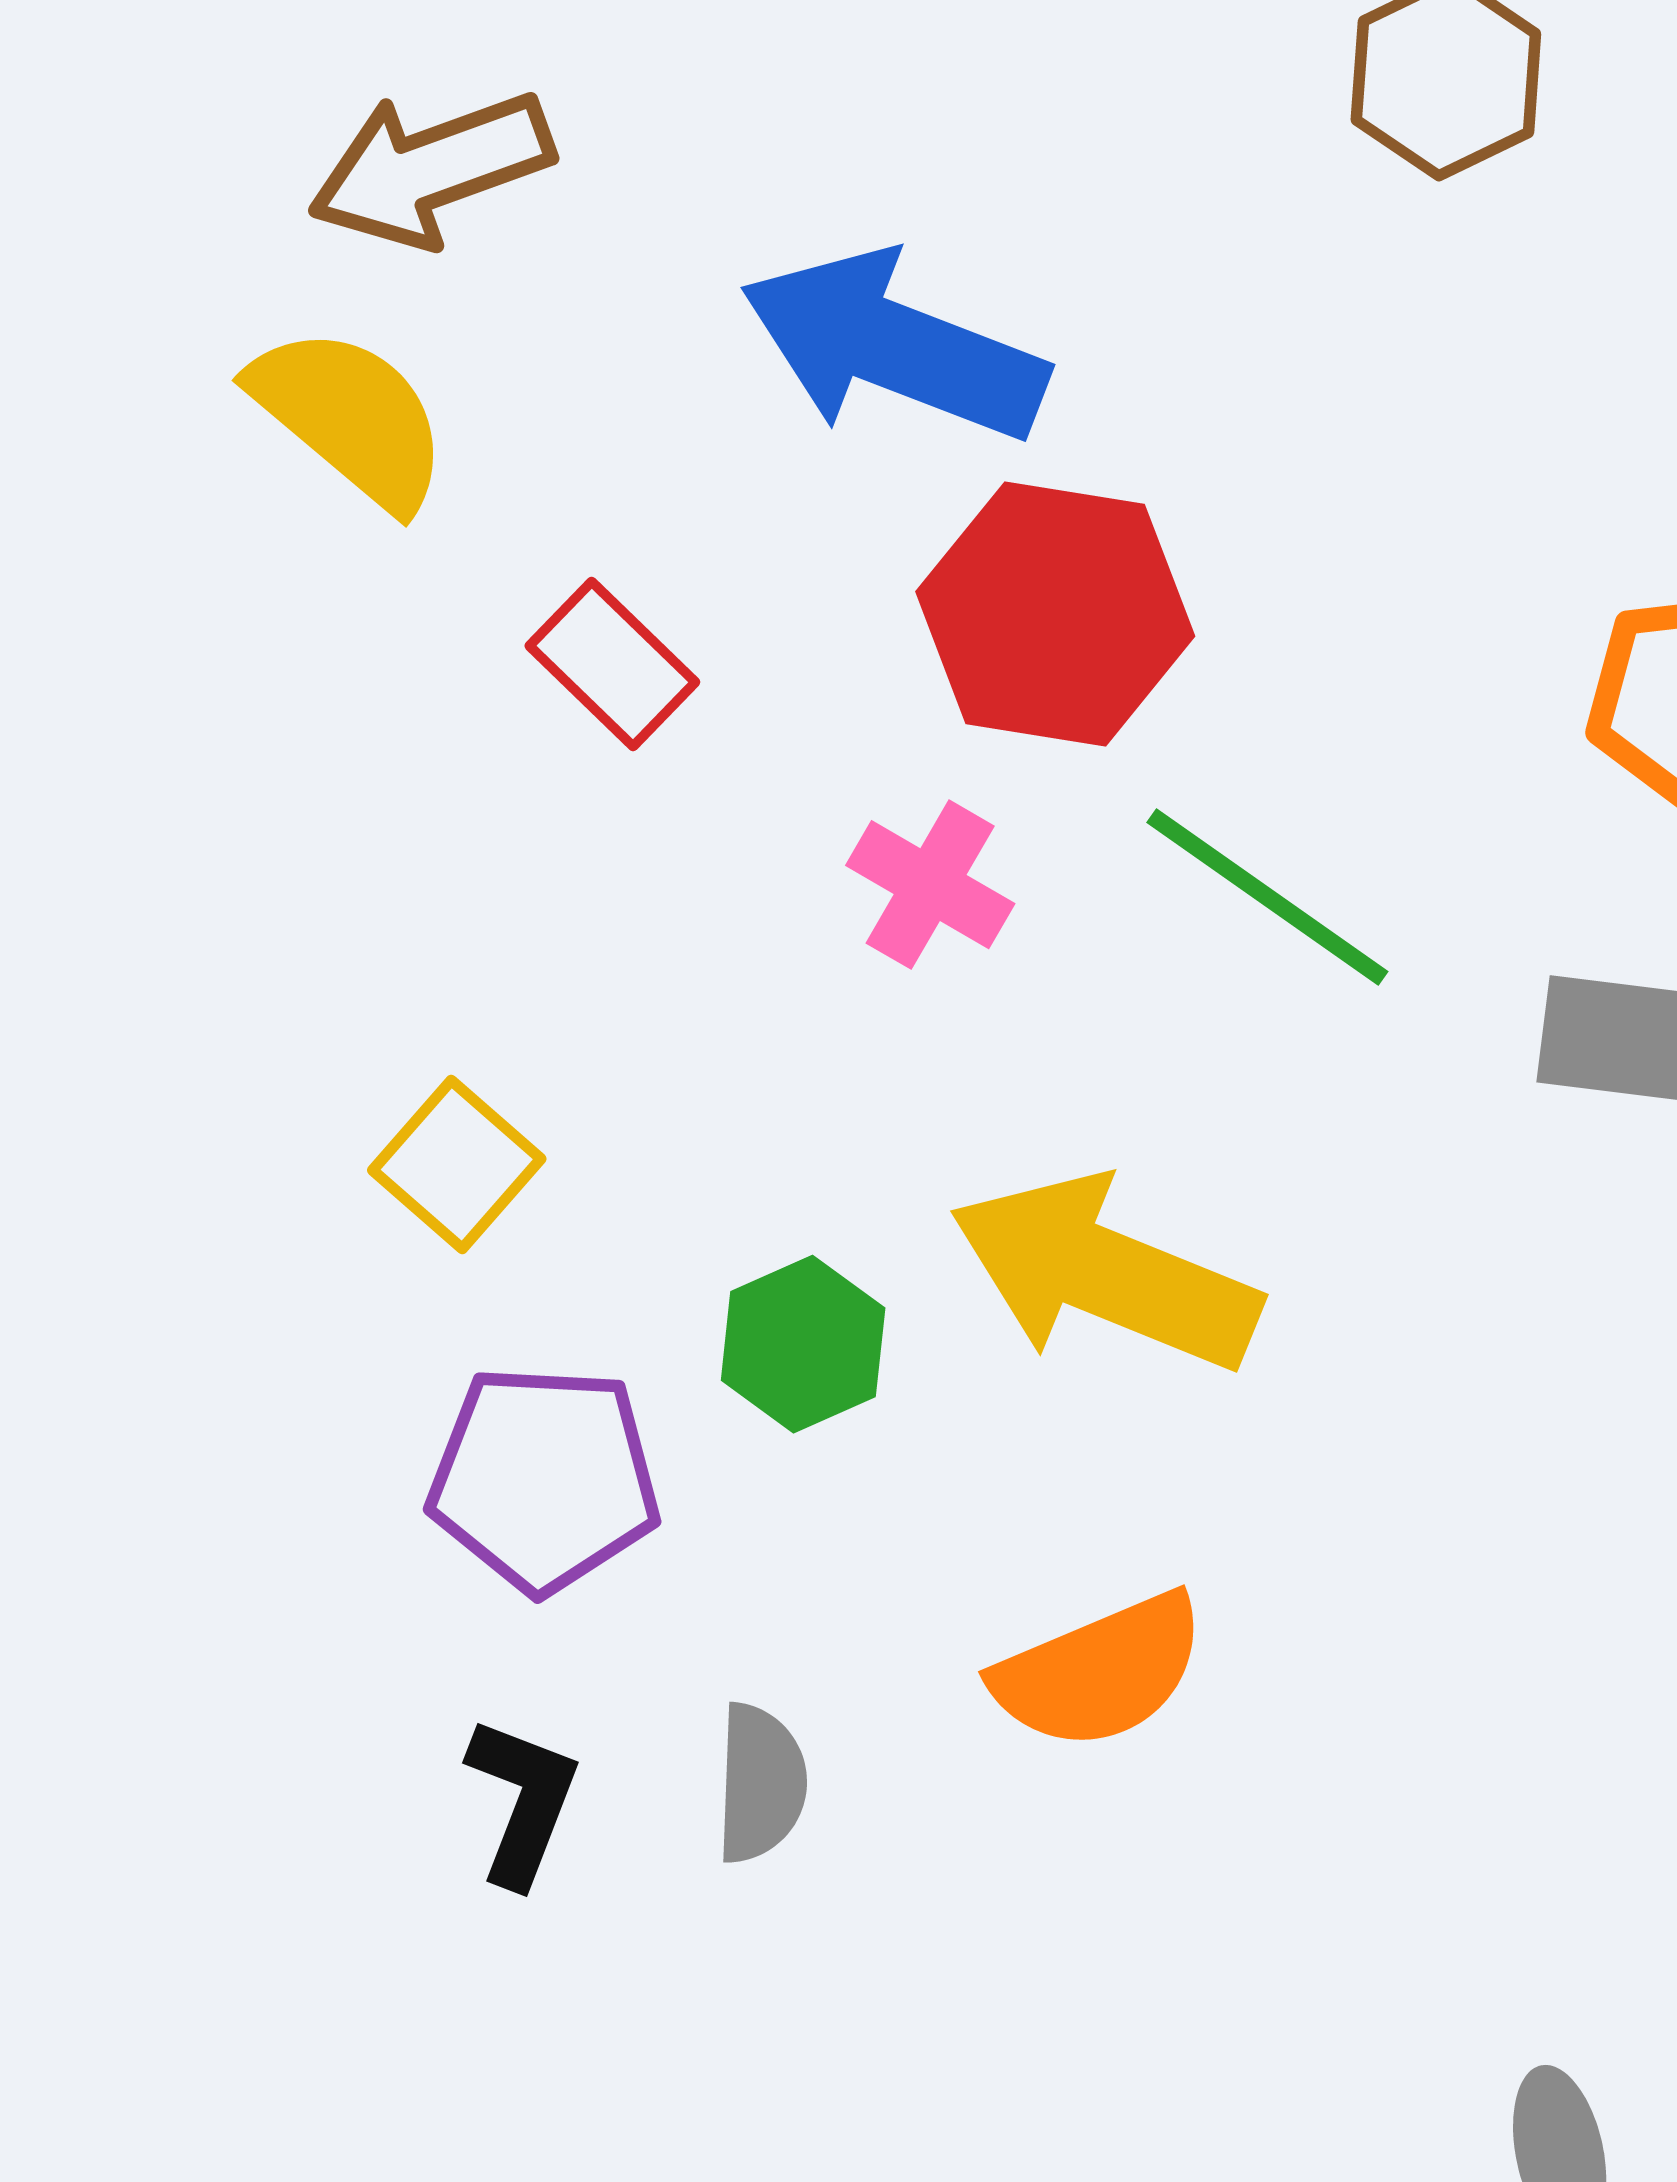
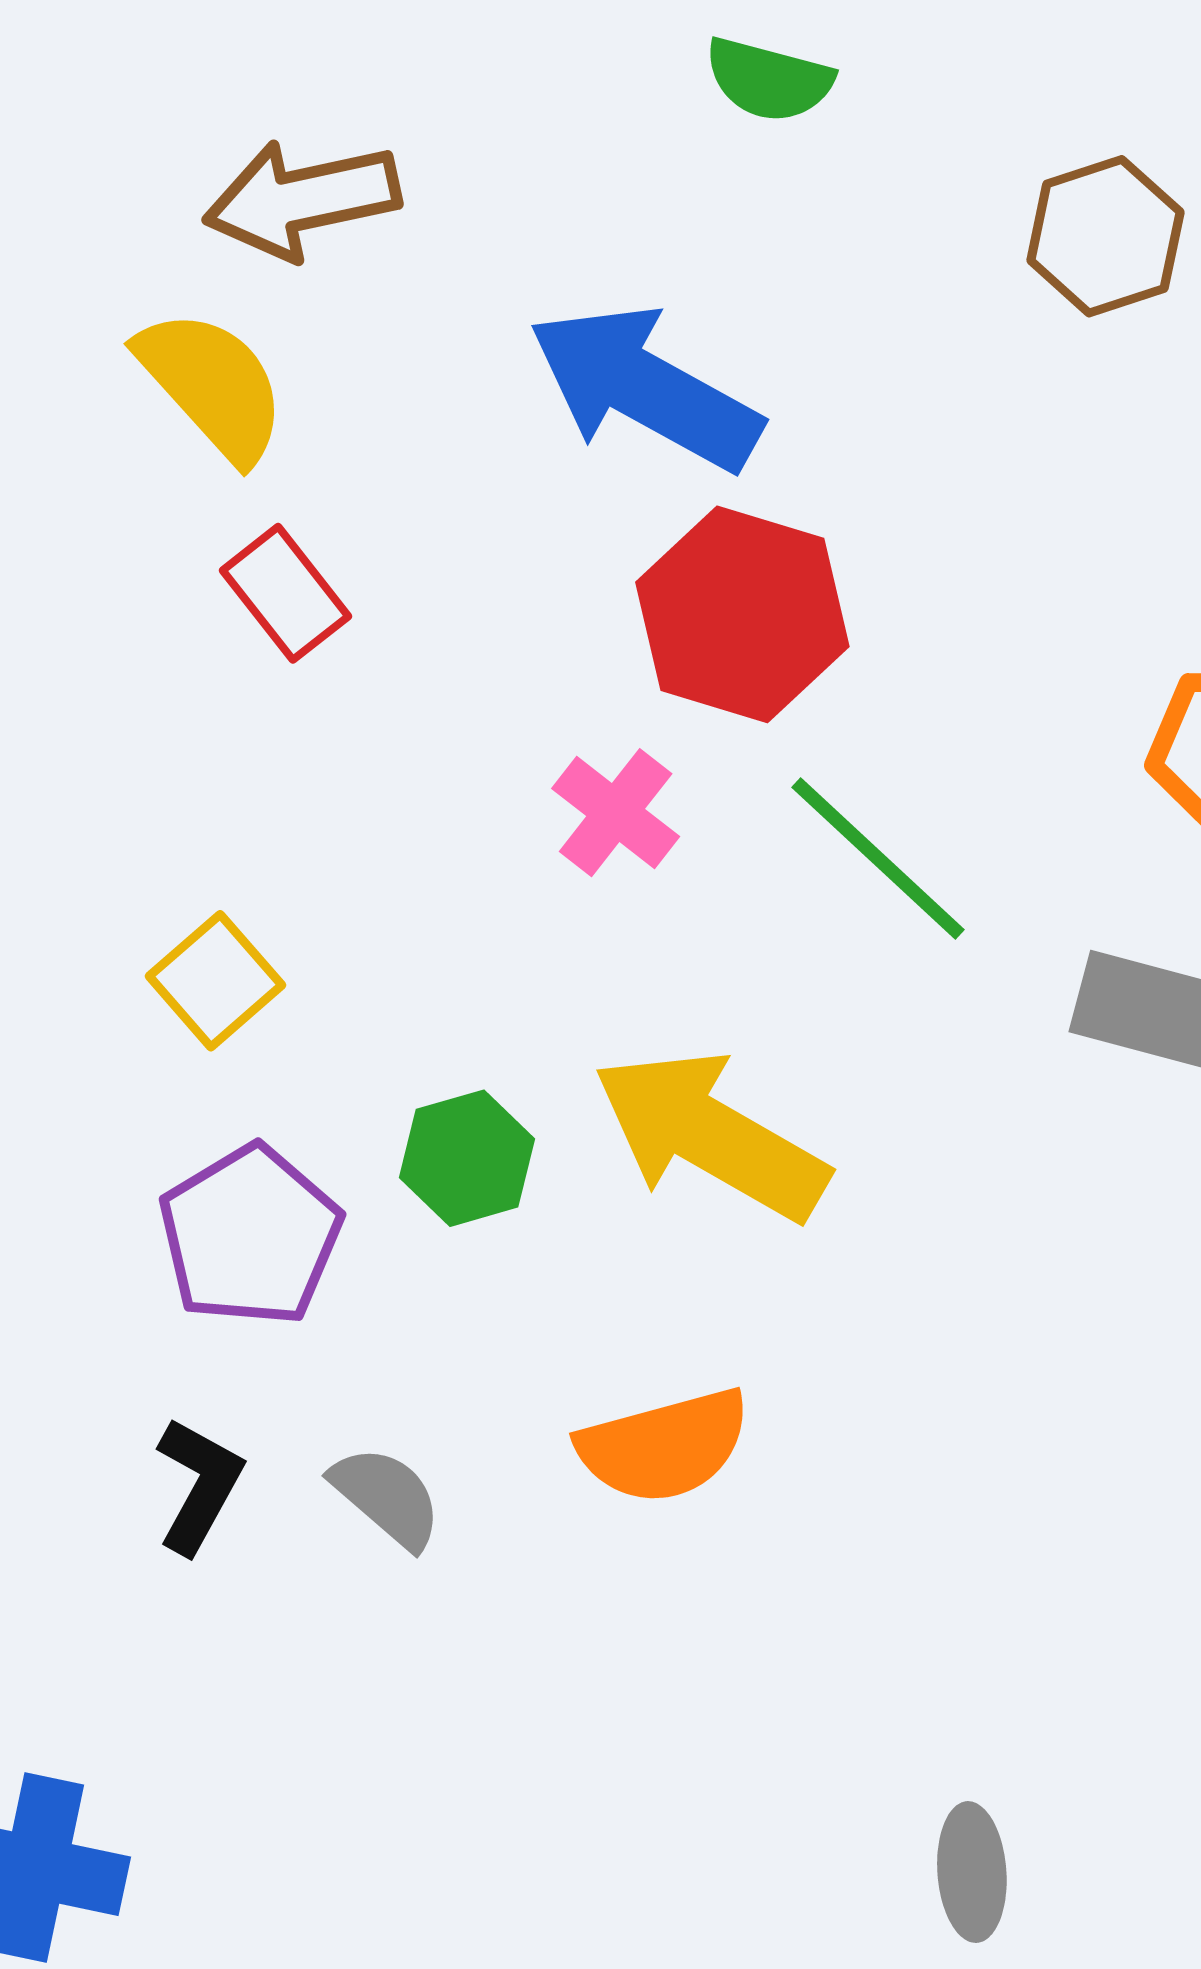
red rectangle: (612, 664) -> (286, 593), moved
purple pentagon: (544, 1479) -> (250, 1236), turned 30
gray semicircle: (760, 1783) -> (387, 1497), turned -59

